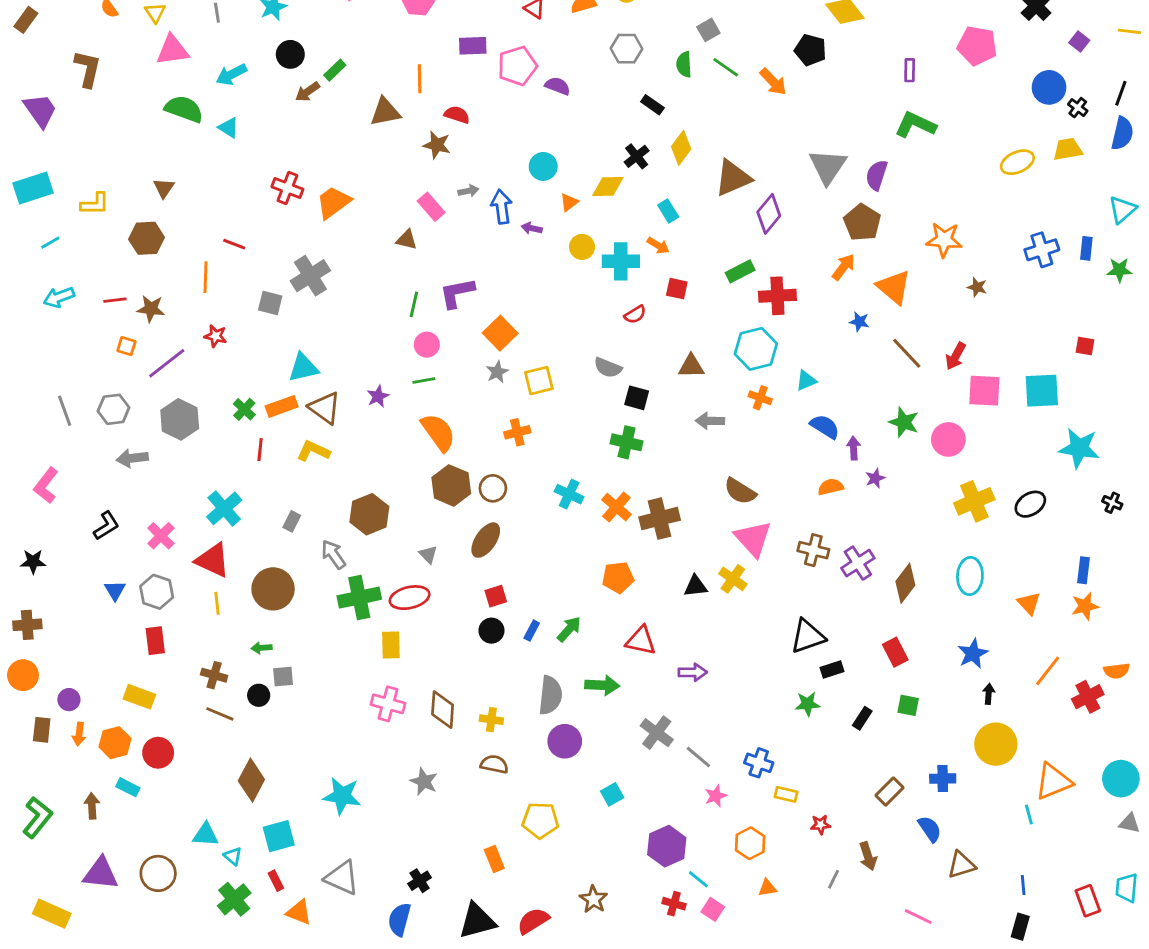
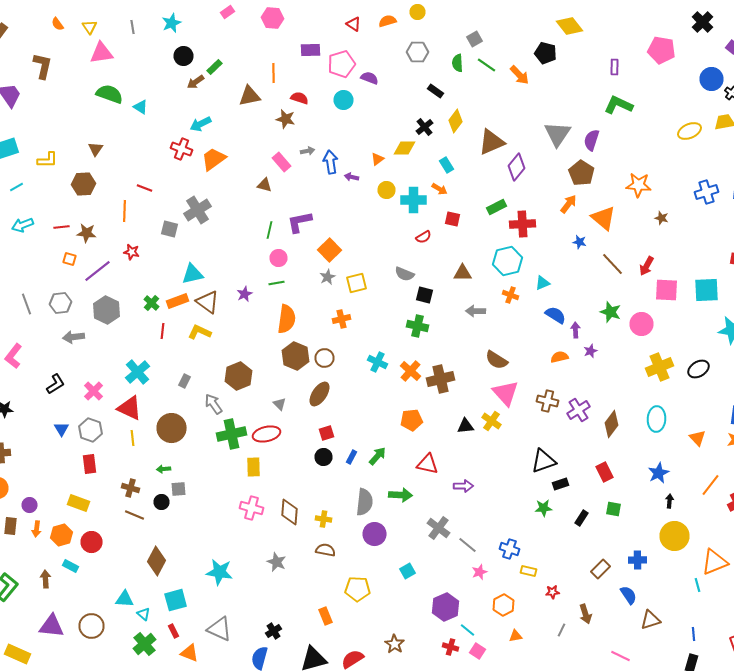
cyan arrow: (231, 74) -> (200, 124), moved
cyan circle: (543, 166) -> (344, 100), moved
orange semicircle: (438, 432) -> (286, 319), turned 44

